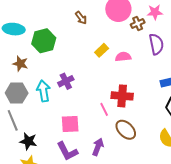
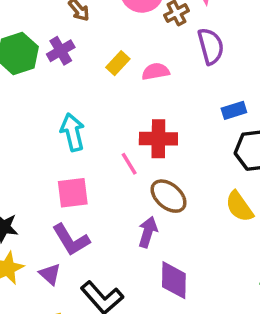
purple cross: (66, 81) -> (61, 51), moved
cyan arrow: (44, 91) -> (73, 132), moved
purple arrow: (98, 147) -> (148, 232), moved

